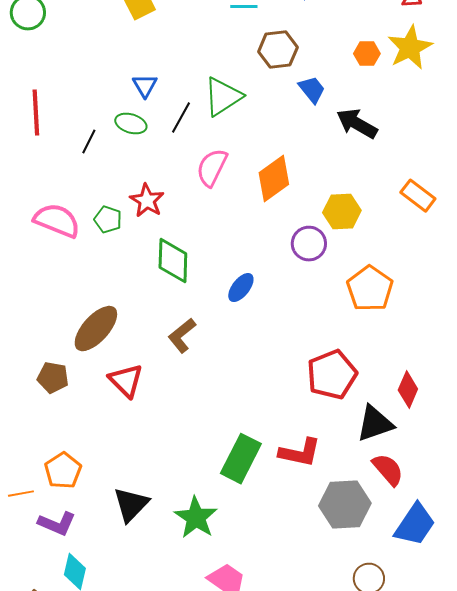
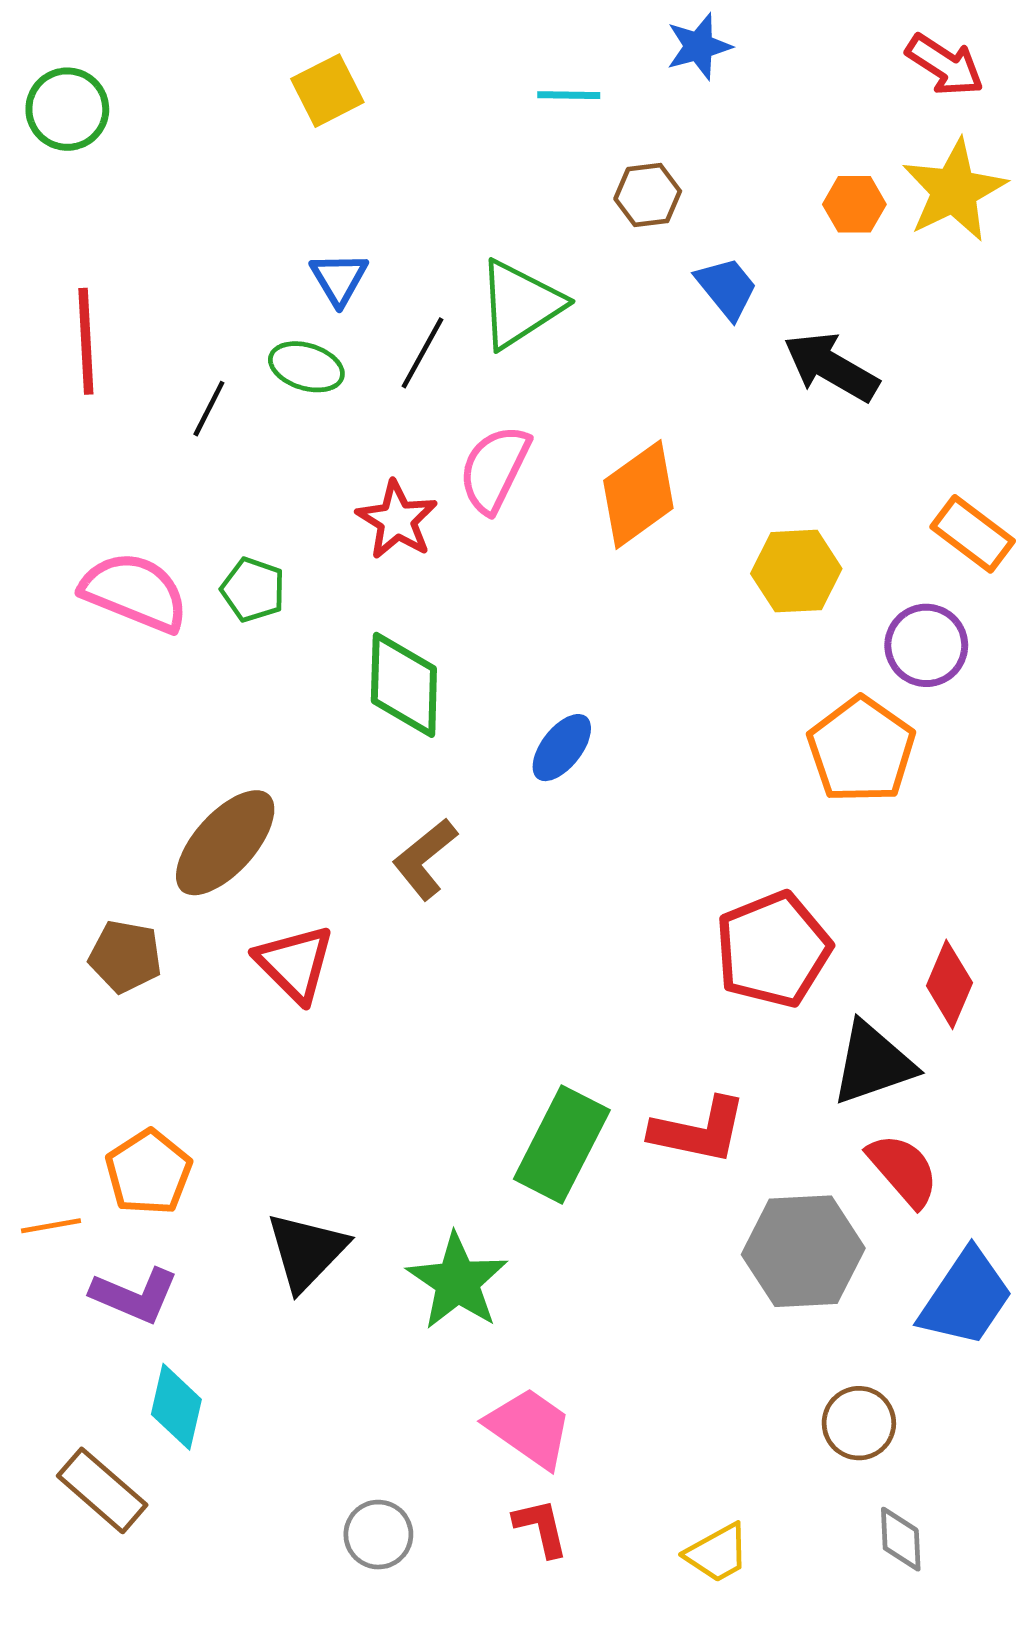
brown hexagon: (278, 50) -> (648, 195), size x0.7
red star: (147, 201) -> (397, 520), moved
purple circle: (309, 244) -> (926, 645), moved

